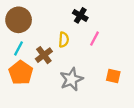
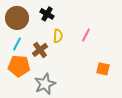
black cross: (80, 15) -> (47, 14), moved
orange pentagon: (21, 73) -> (19, 66), turned -30
gray star: (71, 79) -> (45, 84), moved

